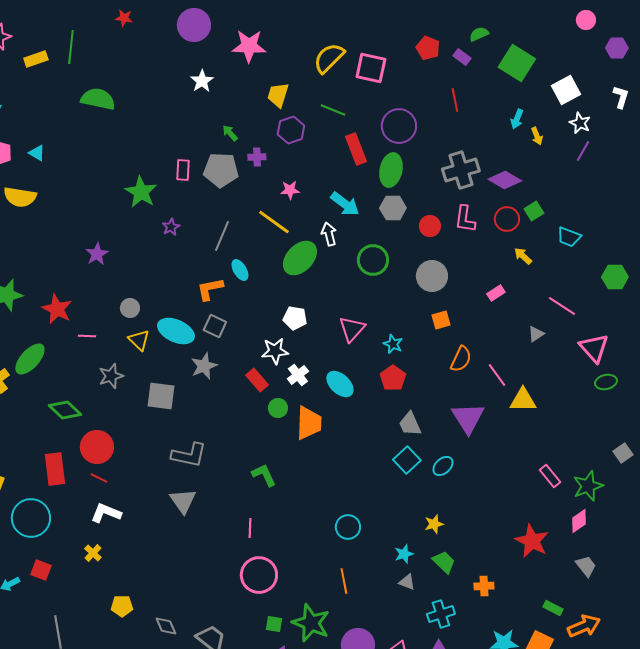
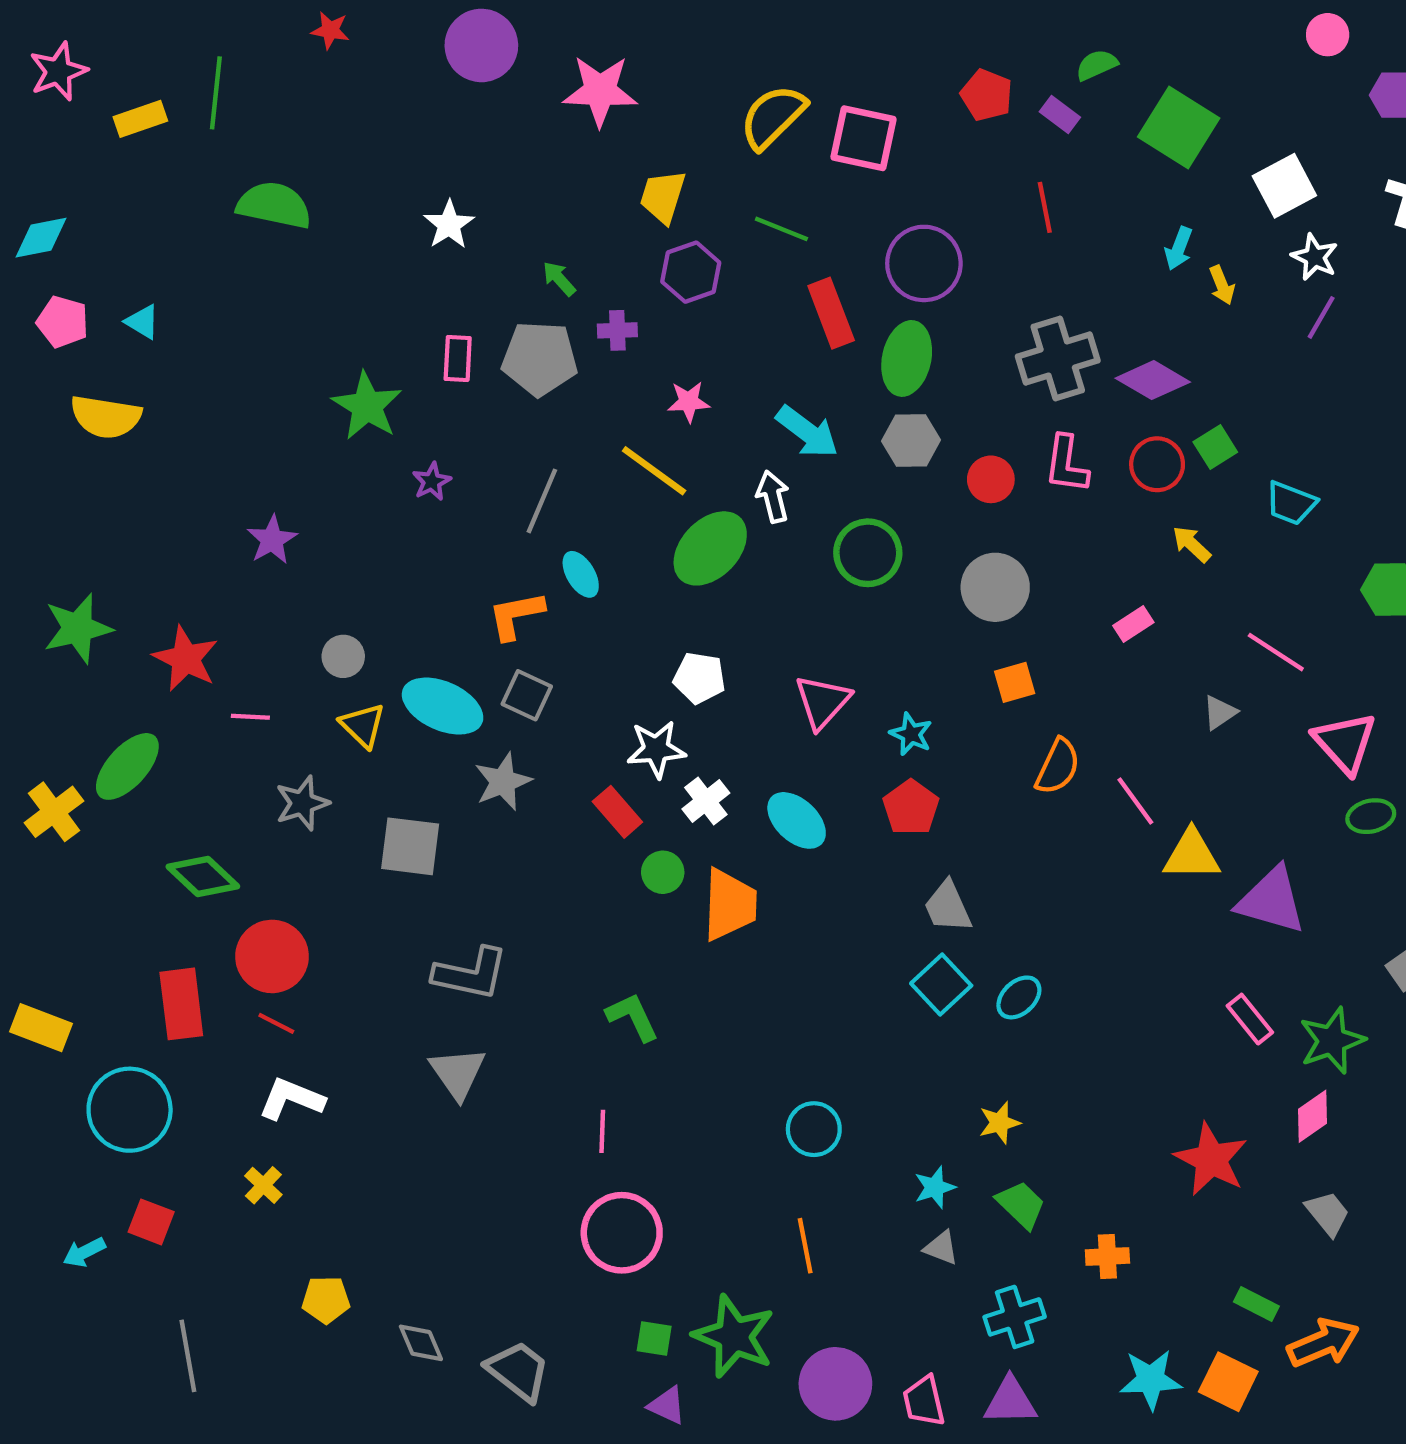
white star: (202, 81) -> (449, 225), moved
purple triangle: (468, 418) -> (1271, 900), moved, turned -42

